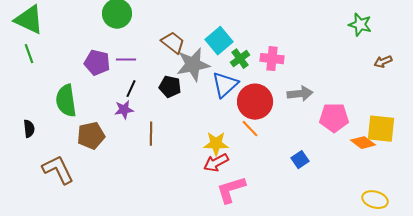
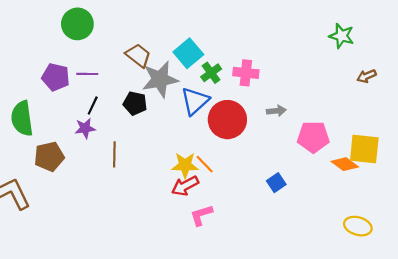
gray arrow: (300, 94) -> (276, 111), size x0.7
orange line: (250, 129) -> (205, 164), moved
pink L-shape: (231, 190) -> (201, 215), size x0.7

